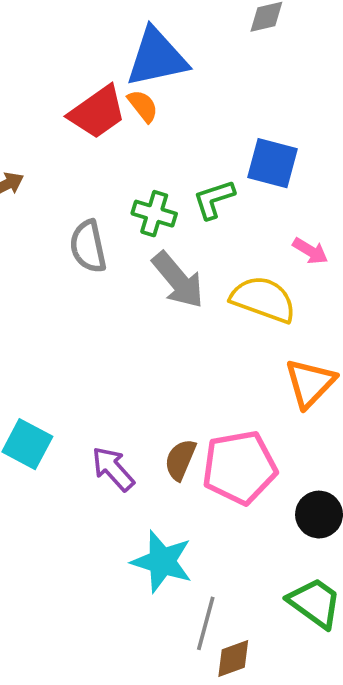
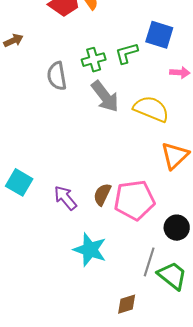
green cross: (154, 214) -> (94, 60), turned -35
pink arrow: (310, 251) -> (180, 73), moved, turned -30
gray line: (206, 623) -> (149, 262), moved

